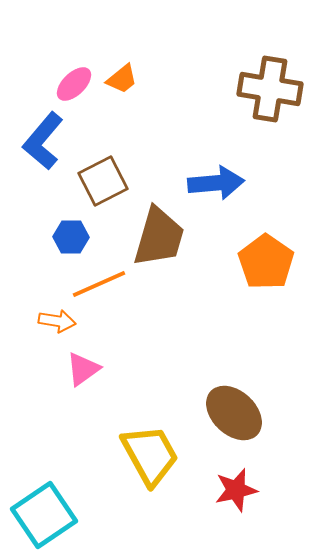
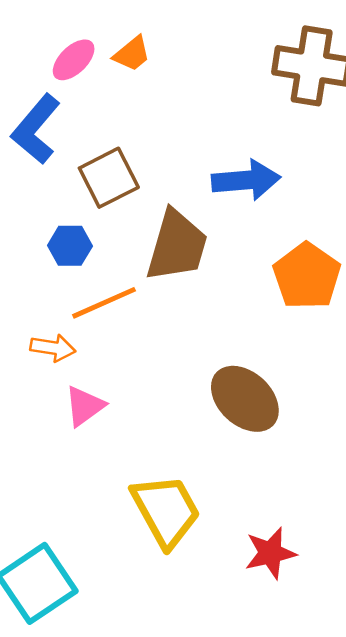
brown ellipse: (234, 413) -> (245, 399), moved

